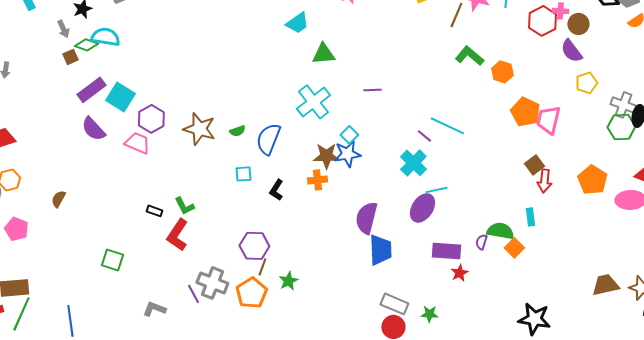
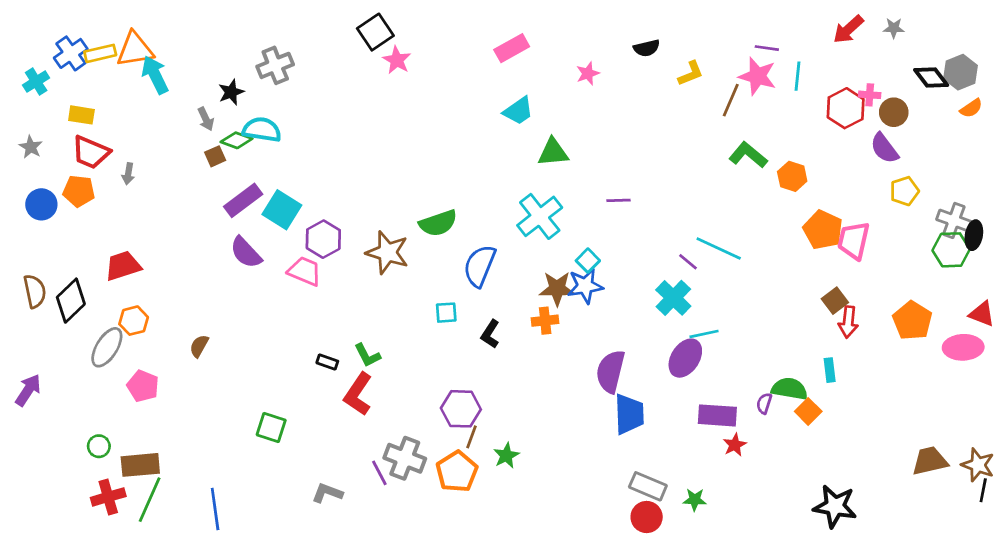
green semicircle: (237, 131) -> (438, 223), moved, size x1.8

